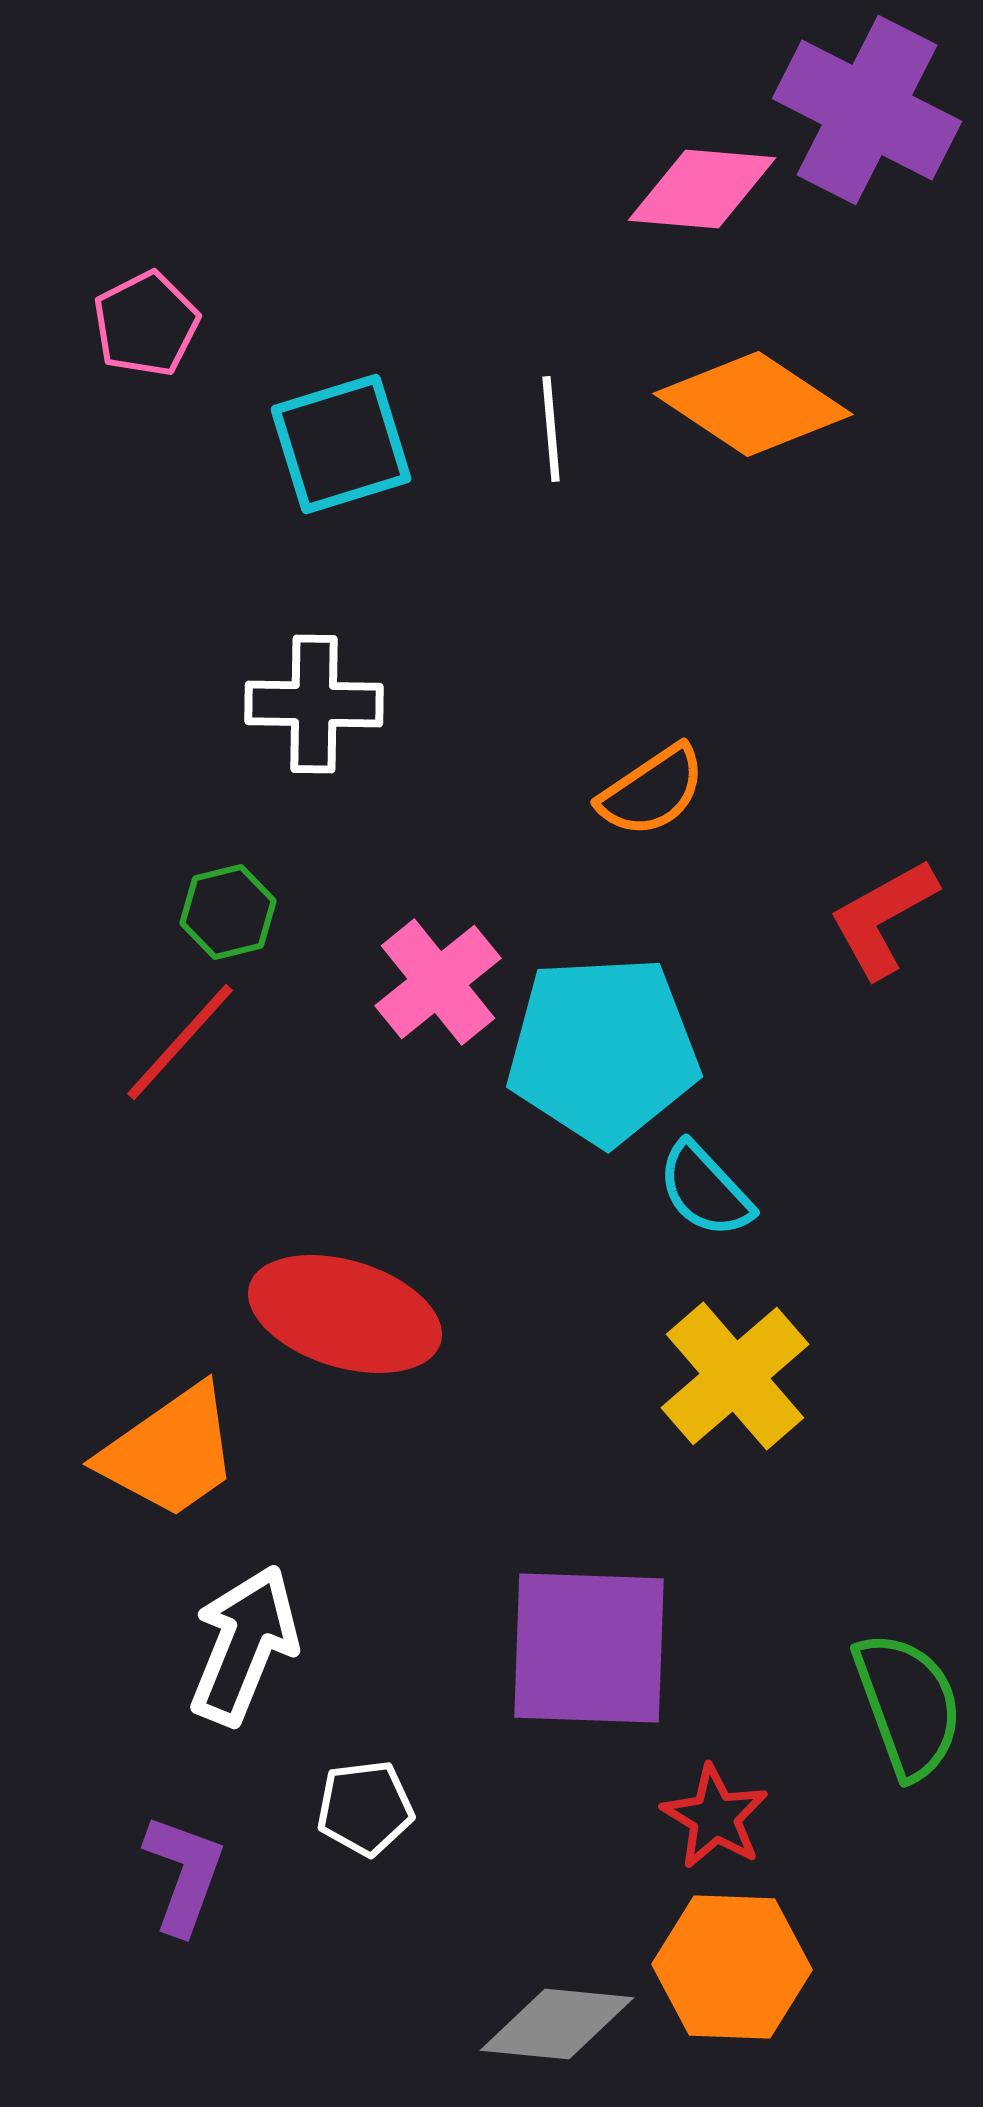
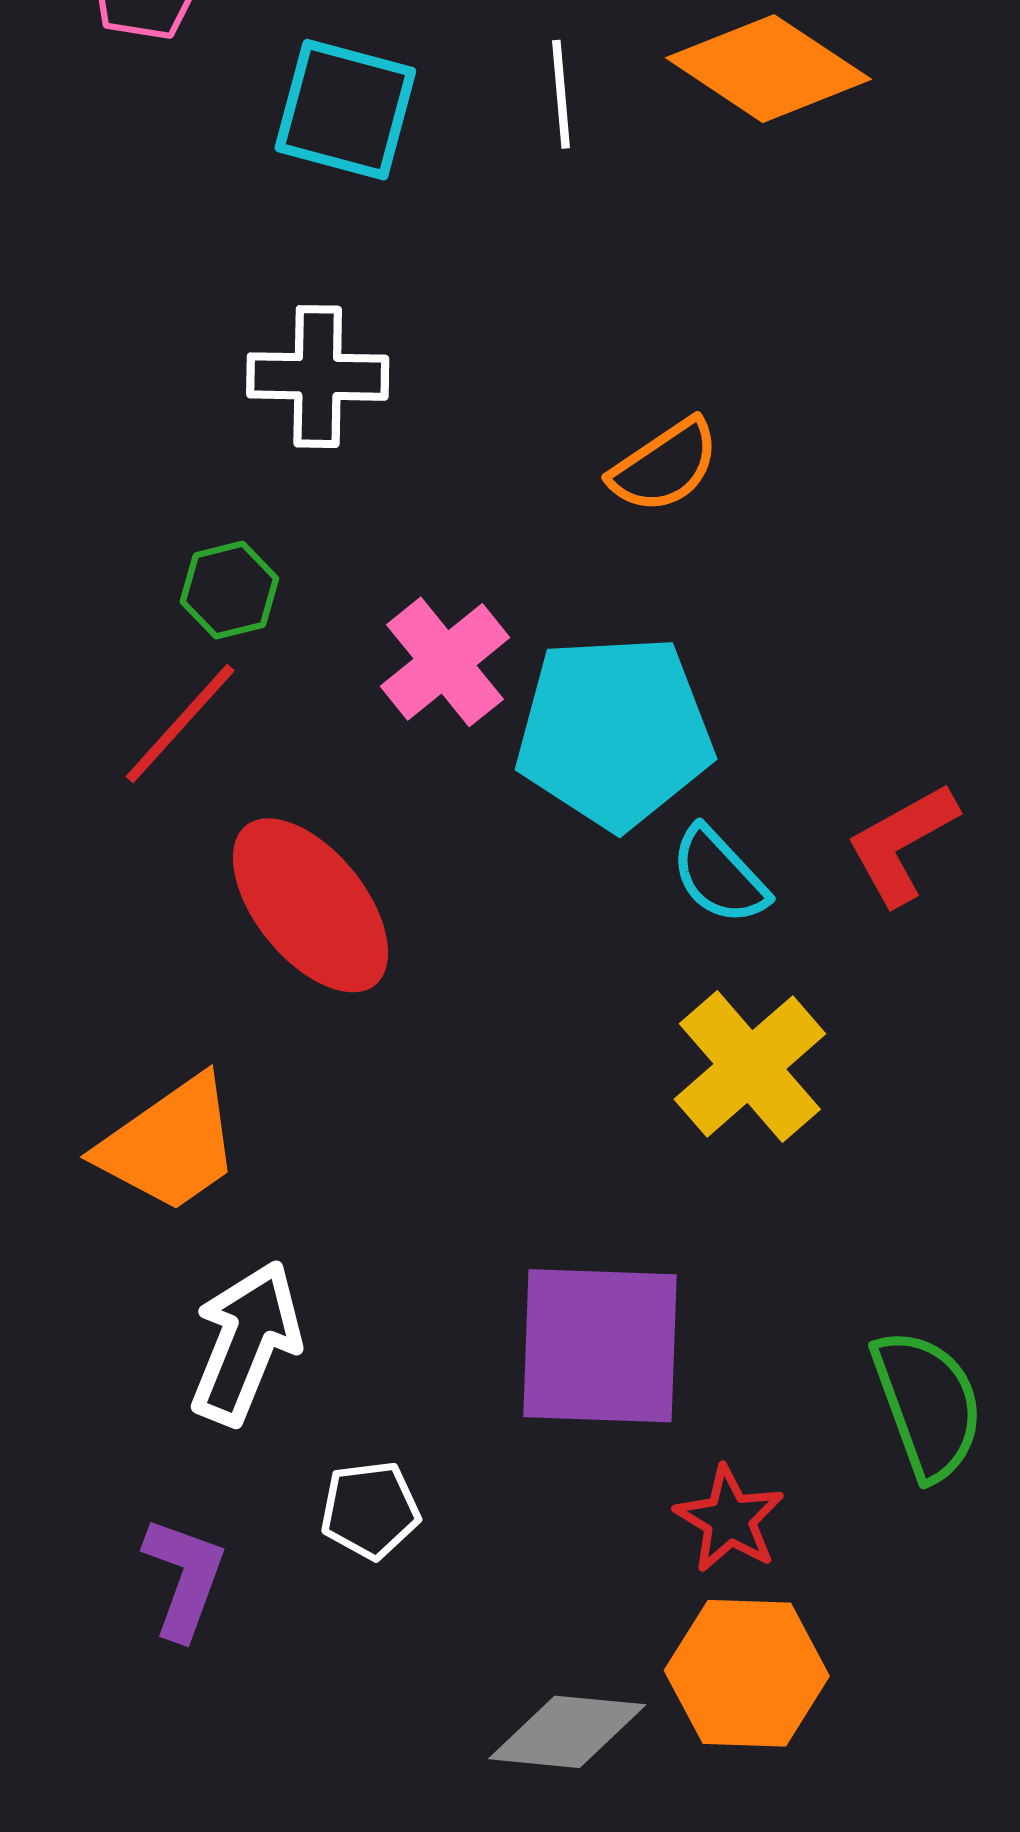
cyan square: (341, 444) -> (345, 110), turned 32
red L-shape: (883, 918) -> (902, 844), moved
red ellipse: (345, 1314) -> (311, 905), moved, turned 34

